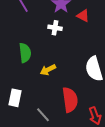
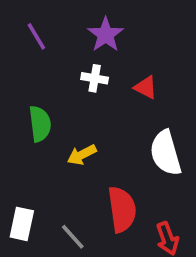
red triangle: (83, 16) -> (146, 87), moved
white rectangle: (15, 98) -> (22, 224), moved

